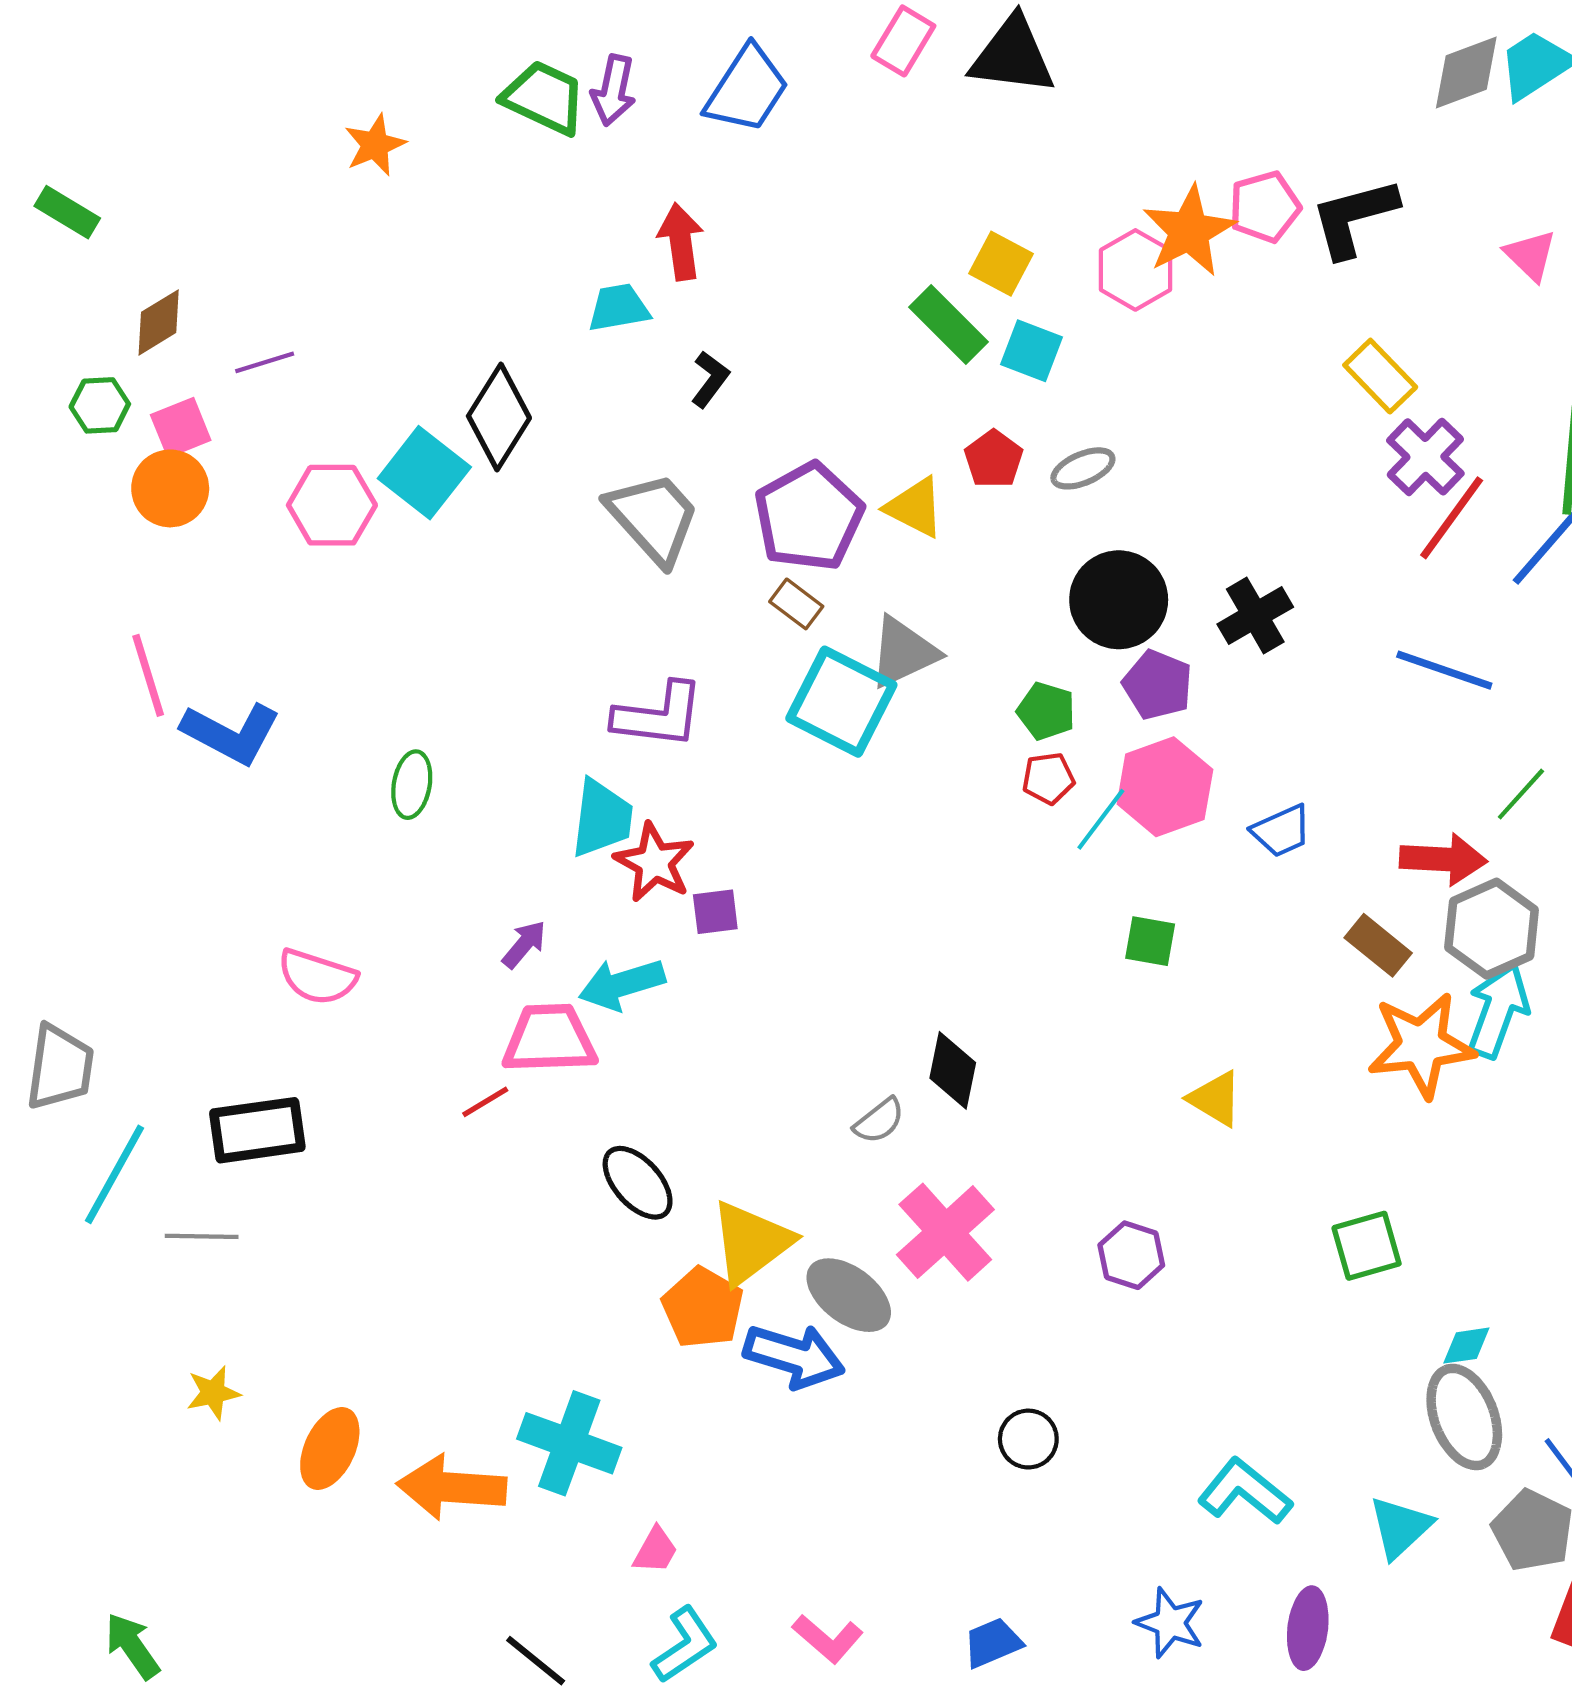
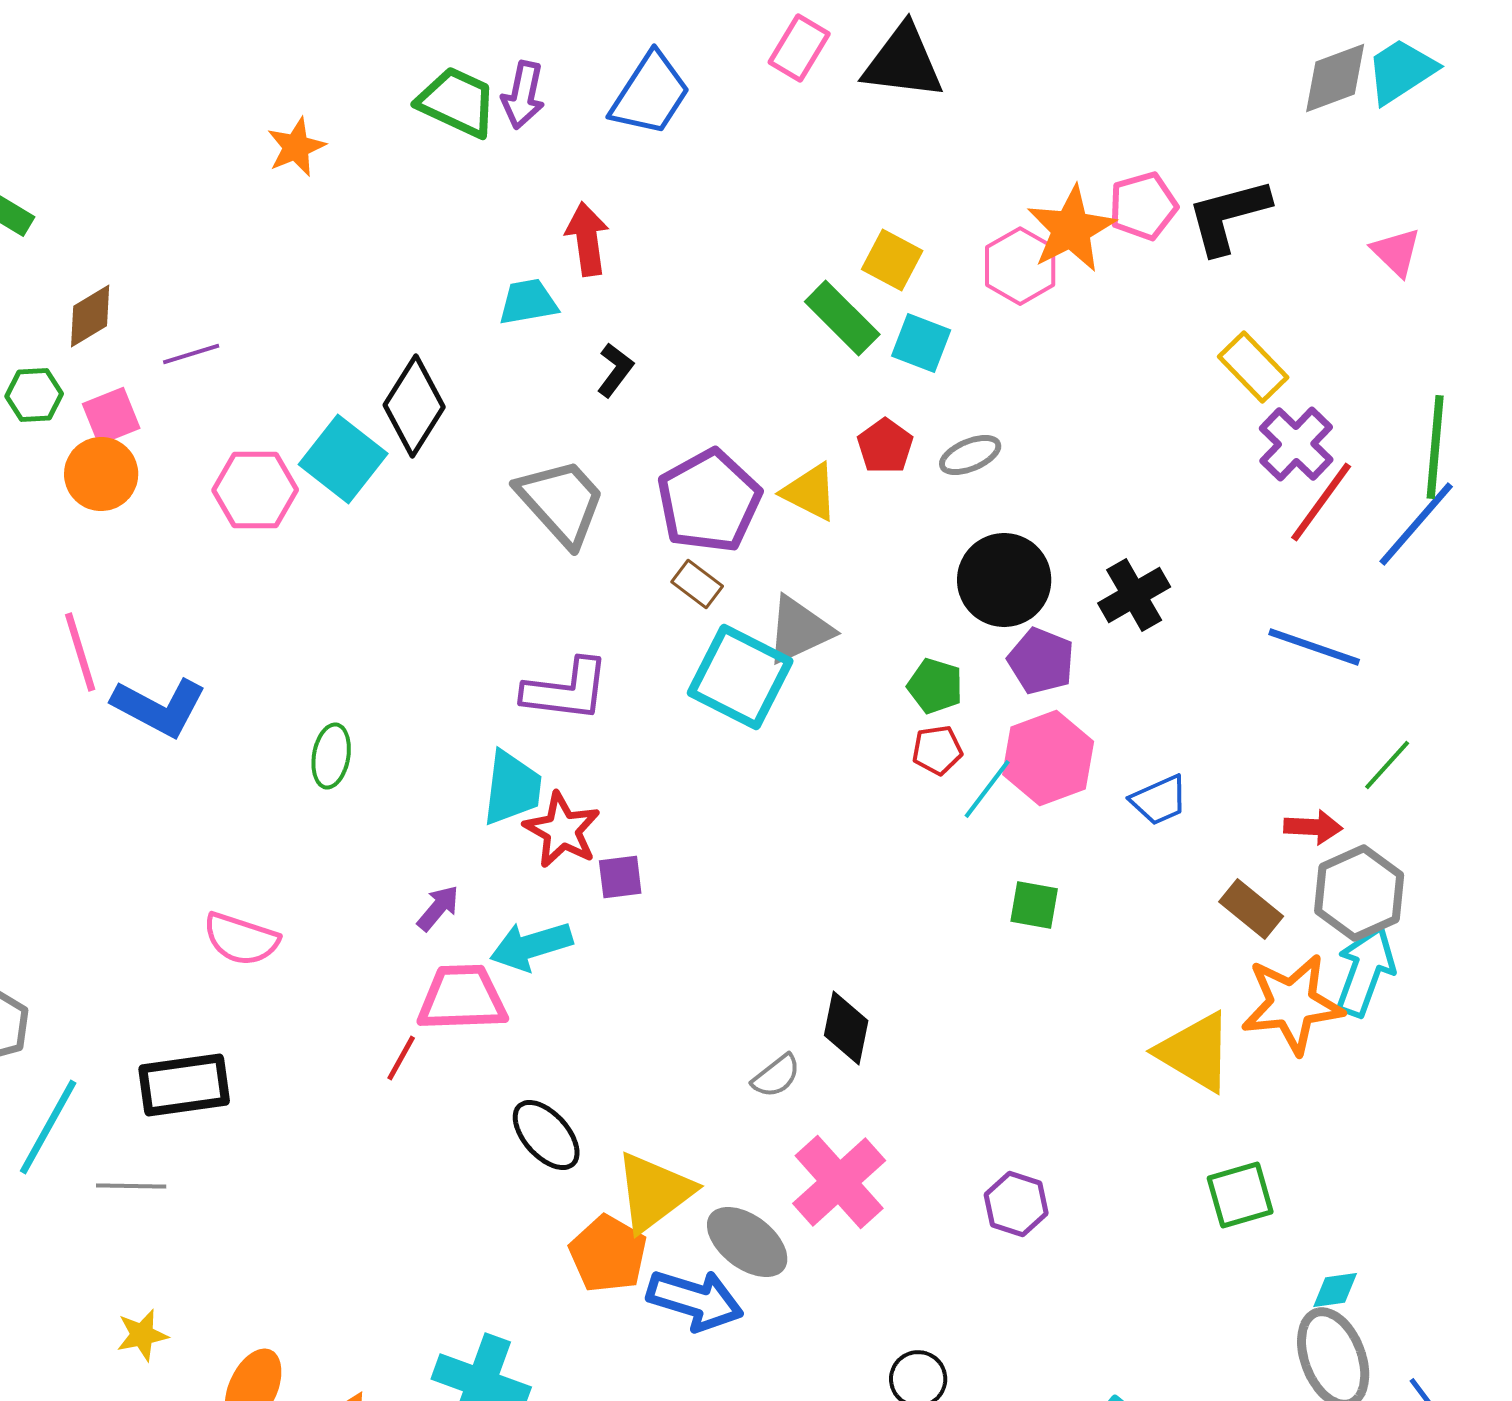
red arrow: (1443, 859) -> (1313, 827), size x0.7
yellow triangle: (1215, 1099) -> (1195, 1052), moved, size x1.5
red line: (485, 1102) -> (401, 1058), turned -30

